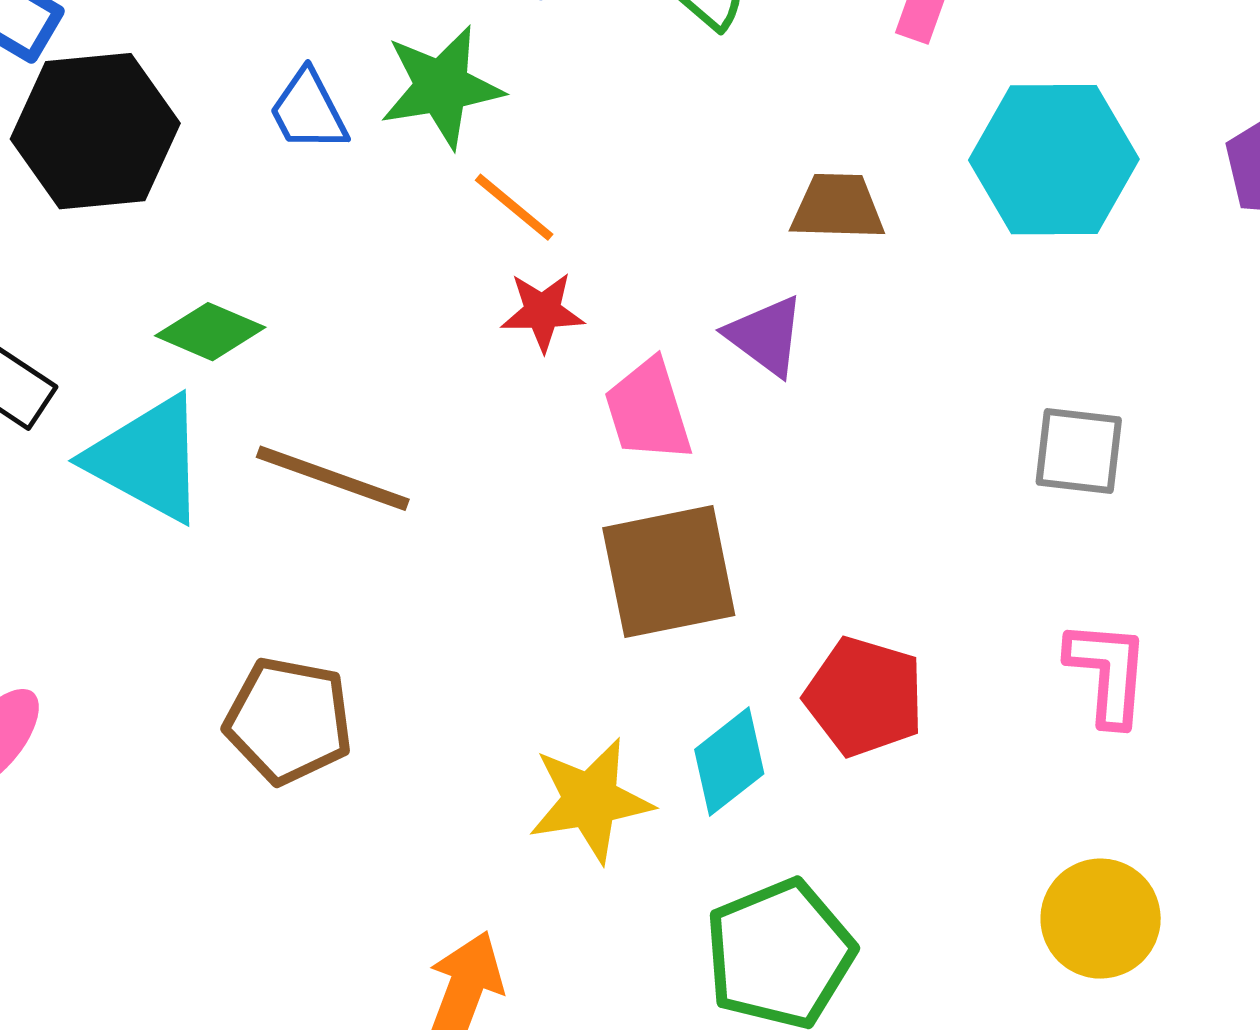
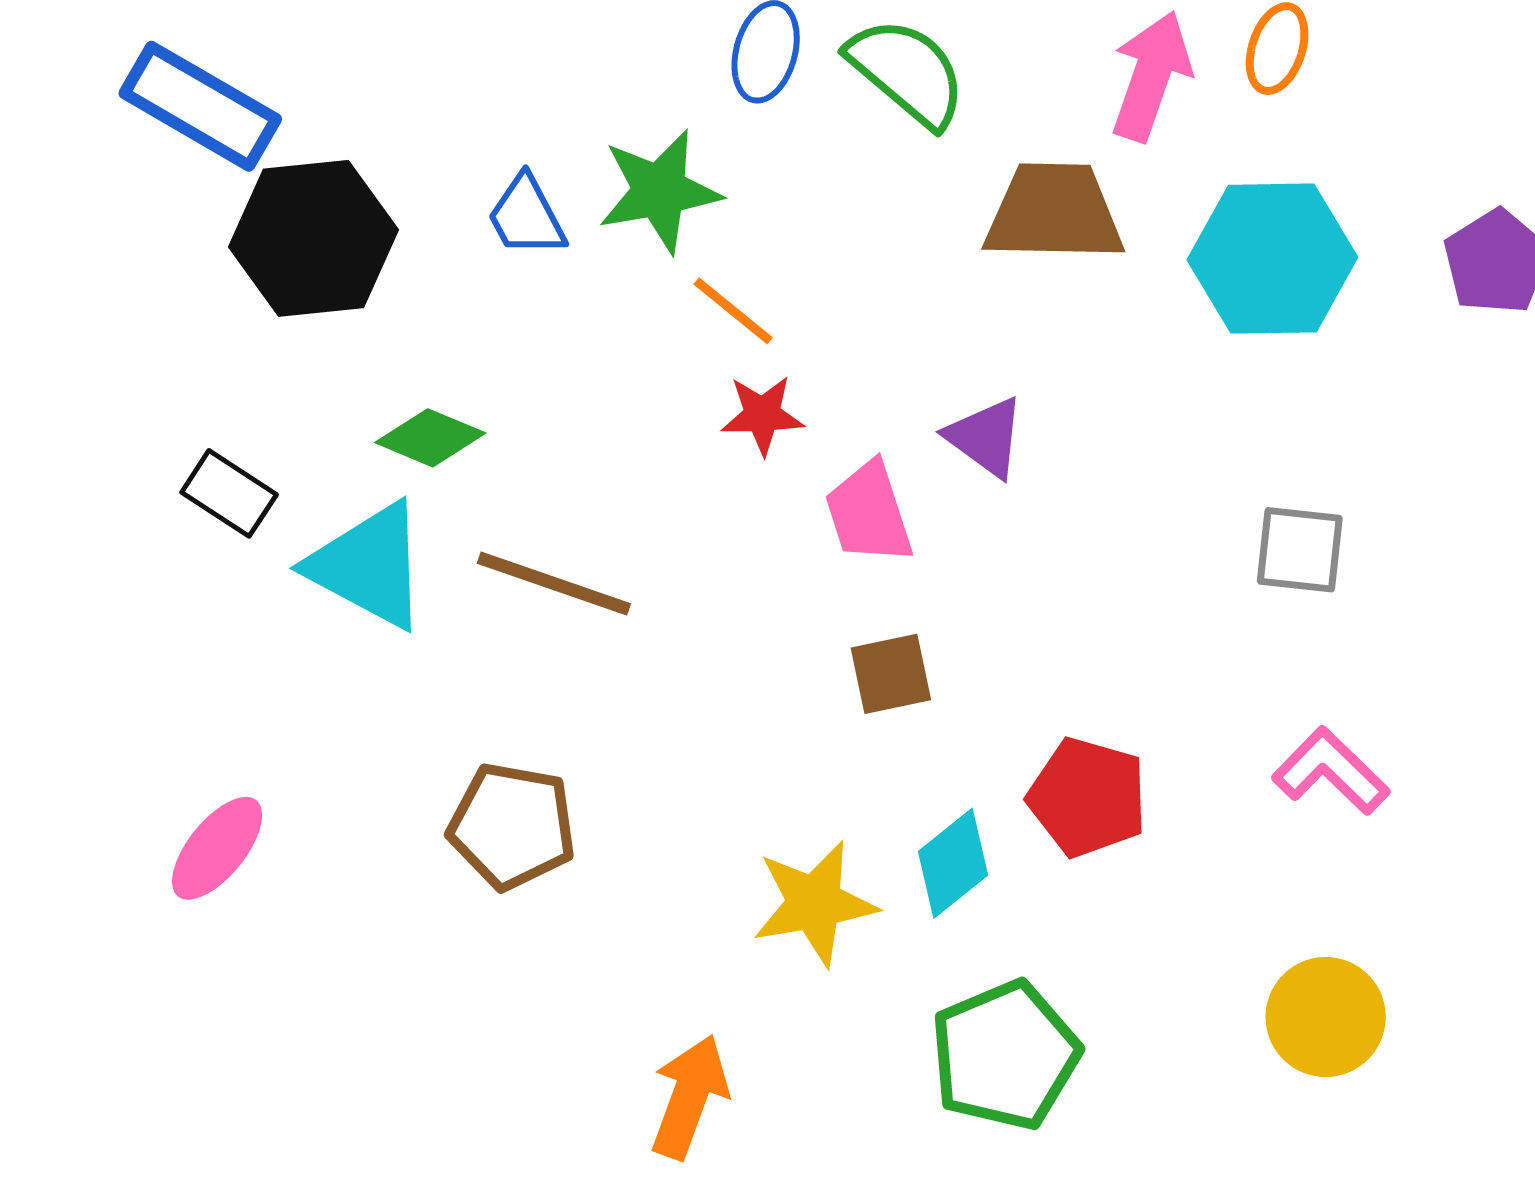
brown trapezoid: (838, 207) -> (1054, 213), moved, size x1.5
brown square: (669, 572) -> (891, 674), size x0.6
pink L-shape: (1108, 673) -> (1331, 771), turned -50

